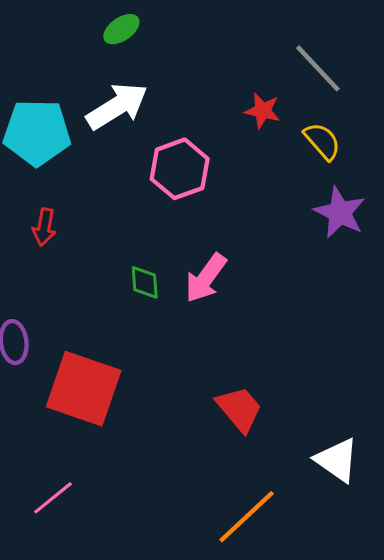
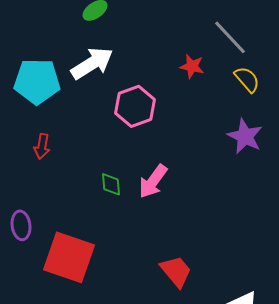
yellow semicircle: (322, 141) -> (247, 79), moved

